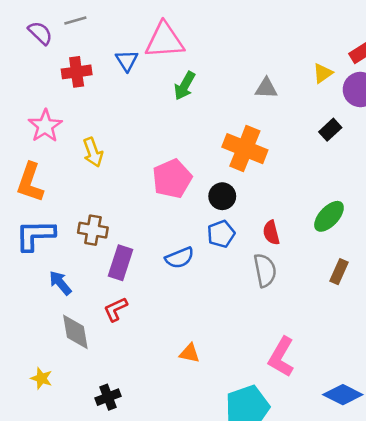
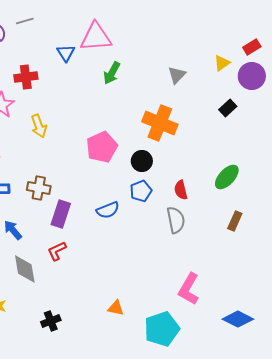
red cross: (77, 72) -> (26, 77), moved
gray triangle: (266, 88) -> (177, 75), turned -48
orange triangle: (190, 353) -> (116, 308), moved

